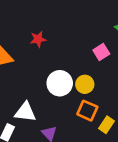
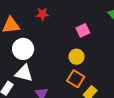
pink square: (101, 52) -> (83, 30), moved
white circle: (60, 83) -> (23, 49), moved

